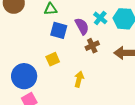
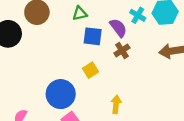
brown cross: (92, 46) -> (122, 51), moved
yellow arrow: (79, 79) -> (116, 104), moved

